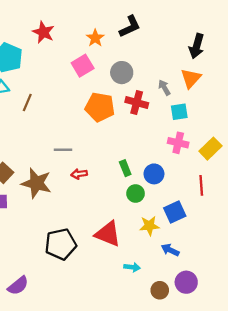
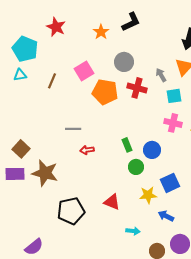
pink square: (83, 66) -> (84, 71), moved
brown line: (27, 103) -> (52, 81), moved
brown star: (36, 183) -> (45, 173), moved
red triangle: (108, 234) -> (112, 202), size x0.7

